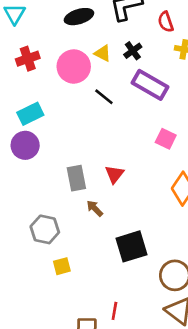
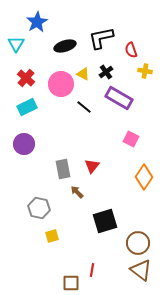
red cross: (28, 59) -> (26, 78), turned -30
cyan rectangle: (30, 114) -> (27, 107), moved

